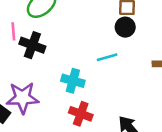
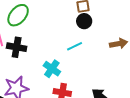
cyan cross: (73, 81) -> (52, 69), turned 30

